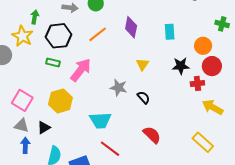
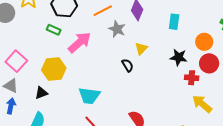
gray star: (118, 88) -> (117, 29), moved
black semicircle: (143, 97) -> (128, 65), moved
black triangle: (44, 128) -> (41, 93), moved

